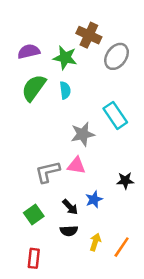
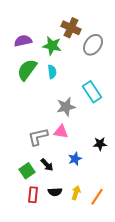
black arrow: (70, 207) -> (47, 165), moved
black semicircle: (69, 231) -> (55, 192), moved
red rectangle: (34, 258) -> (33, 195), moved

